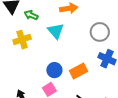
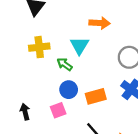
green arrow: (31, 15) -> (65, 64), moved

